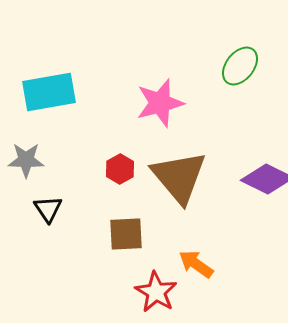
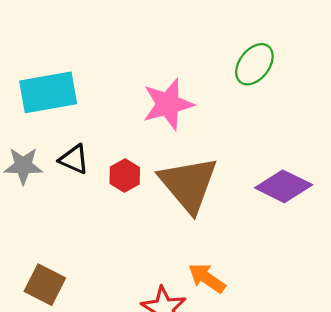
black triangle: (48, 209) -> (74, 159), moved, turned -32
brown square: (126, 234) -> (45, 285), moved, turned 30

